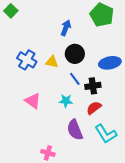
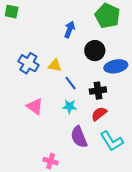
green square: (11, 11) -> (12, 12), turned -32
black circle: (75, 54) -> (95, 51), moved
blue line: (75, 79) -> (71, 83), moved

